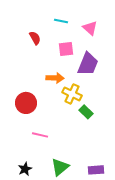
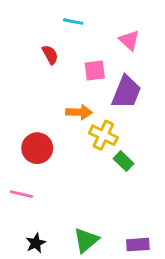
cyan line: (61, 21) -> (73, 22), moved
pink line: (40, 135) -> (21, 194), moved

